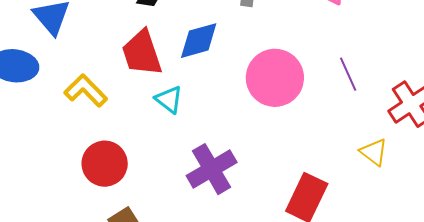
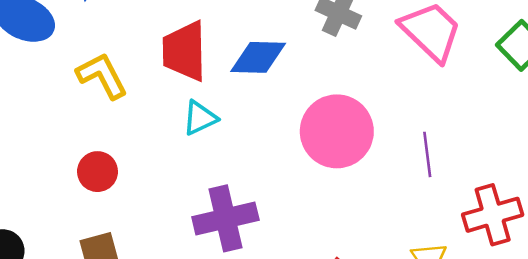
cyan triangle: (169, 100) -> (200, 118), turned 40
red circle: (105, 164) -> (98, 172), size x0.7

